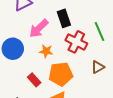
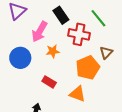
orange pentagon: (61, 74) -> (88, 68), moved

